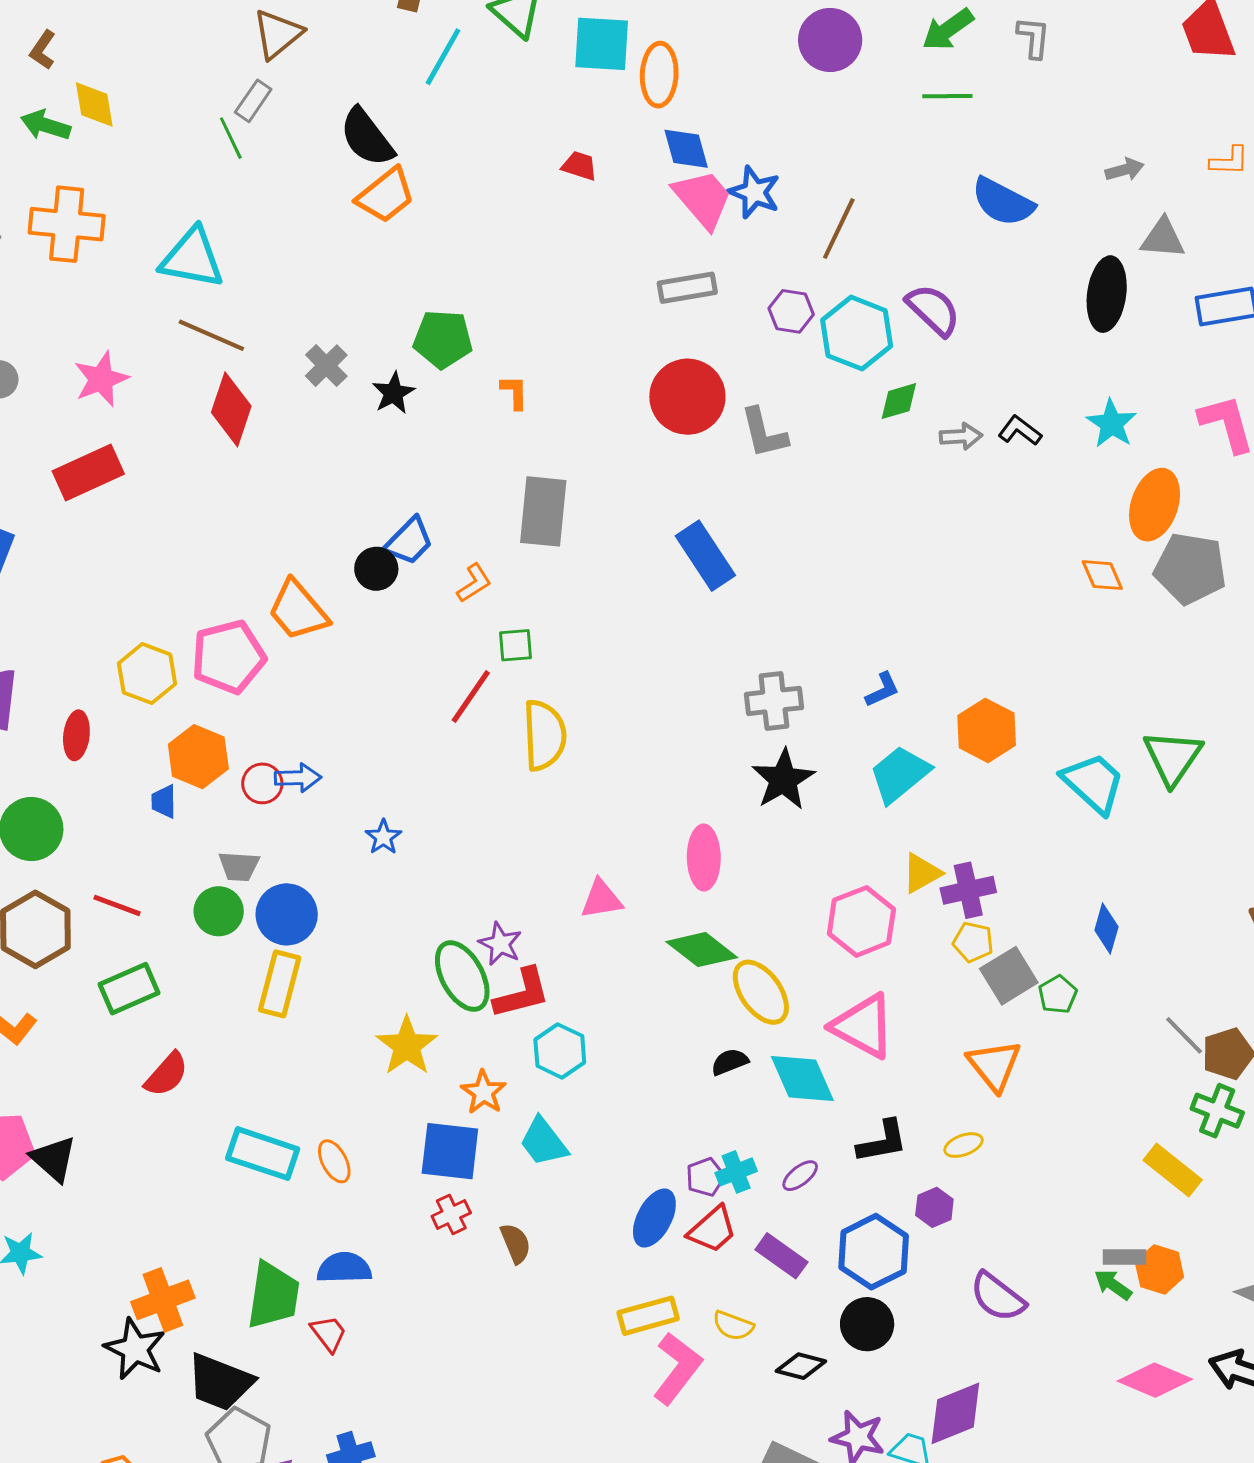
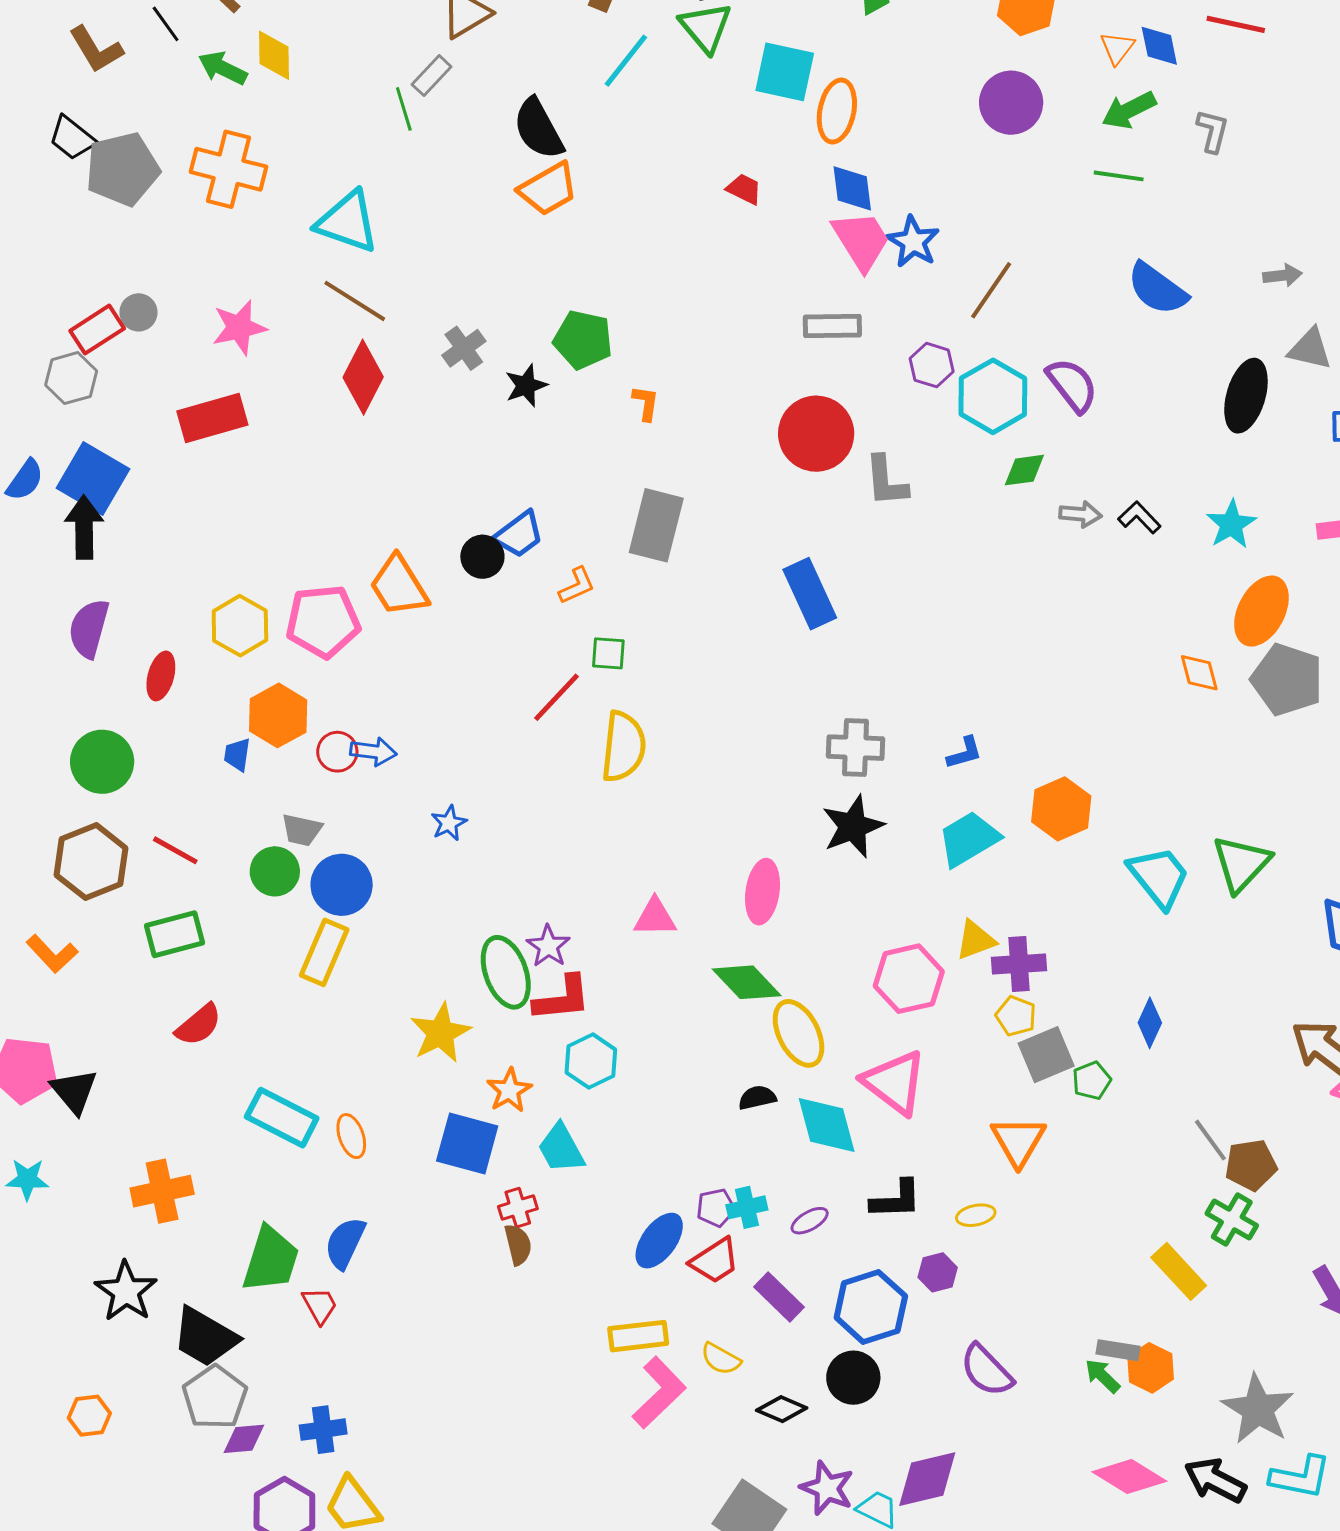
red cross: (451, 1214) -> (518, 1208), moved
blue semicircle: (344, 1268) -> (345, 1243), turned -72
orange cross: (163, 1300) -> (162, 1191), moved

